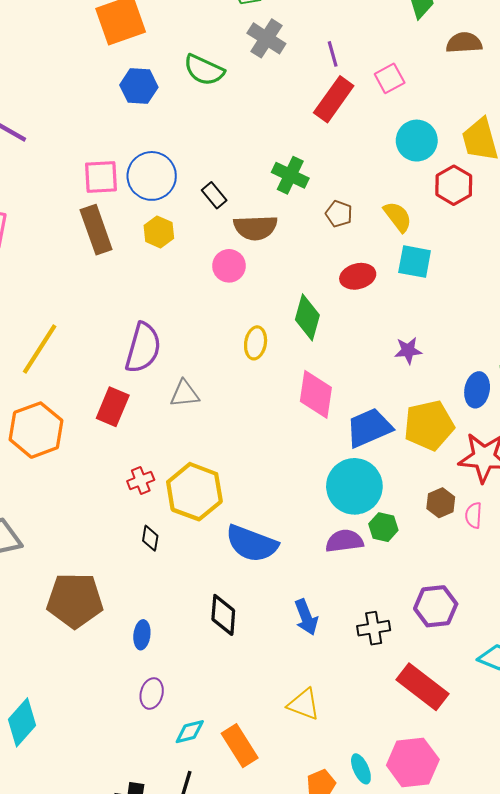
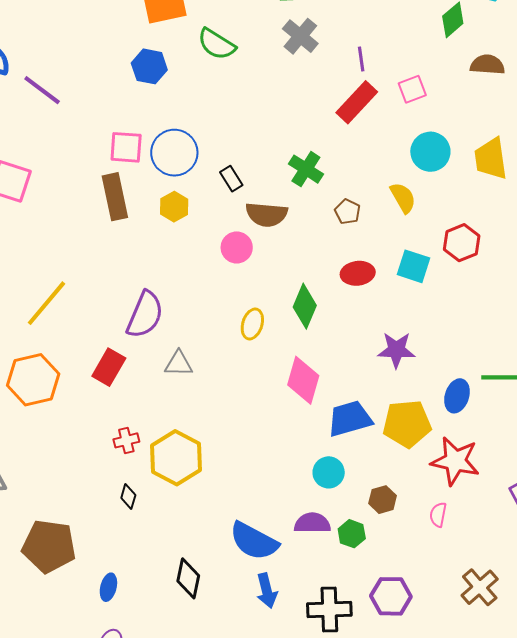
green semicircle: (204, 70) -> (217, 44), moved
blue hexagon: (139, 86) -> (149, 66), moved
red hexagon: (454, 185) -> (462, 243), moved
yellow semicircle: (398, 217) -> (403, 198), moved
purple star: (408, 350) -> (396, 350), size x1.4
cyan circle: (354, 486) -> (329, 472), size x0.6
brown hexagon: (441, 503) -> (383, 500), moved
green hexagon: (383, 527) -> (352, 534), moved
blue semicircle: (252, 544) -> (254, 541), moved
black cross: (374, 628) -> (329, 609), size x1.4

